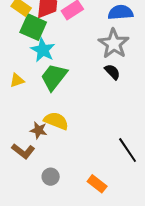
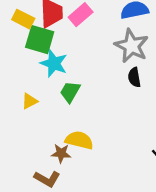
black semicircle: (112, 72) -> (134, 77), turned -138
green trapezoid: (54, 77) -> (70, 92), size x0.7

